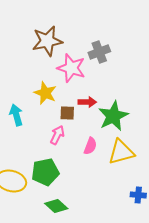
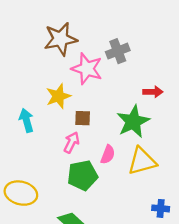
yellow star: (45, 93) -> (58, 96), turned 30
red arrow: (87, 102) -> (153, 92), moved
green pentagon: (45, 172) -> (83, 175), moved

